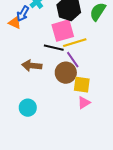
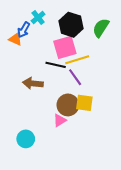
brown circle: (66, 73) -> (68, 105), moved
pink triangle: (84, 103) -> (60, 120), moved
cyan circle: (28, 108) -> (26, 139), moved

